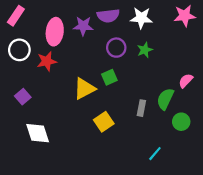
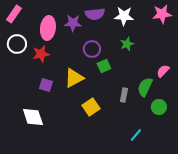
purple circle: (116, 48) -> (92, 49), moved
green square: (109, 77) -> (104, 66), moved
purple square: (23, 97) -> (46, 85), moved, turned -32

